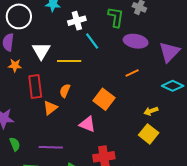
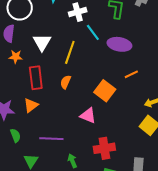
purple ellipse: (136, 41) -> (119, 44), moved
yellow line: (69, 61) -> (70, 52), turned -70
orange line: (132, 73) -> (131, 74), moved
orange triangle: (50, 108) -> (31, 105), moved

